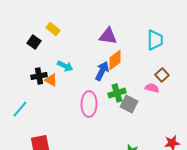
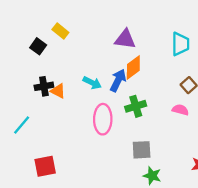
cyan arrow: (65, 66) -> (92, 83), moved
pink semicircle: (152, 88) -> (180, 110), moved
gray square: (129, 104) -> (142, 150), moved, turned -30

